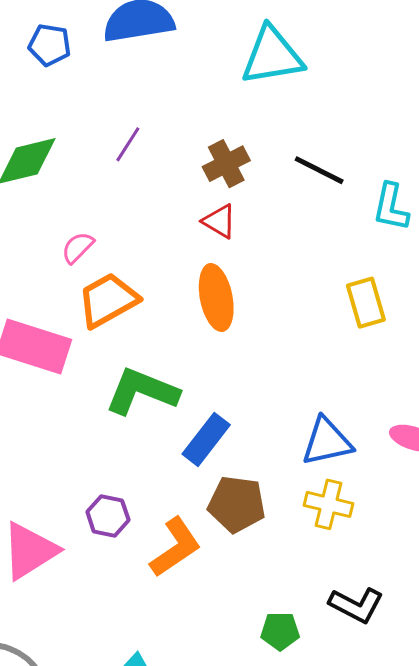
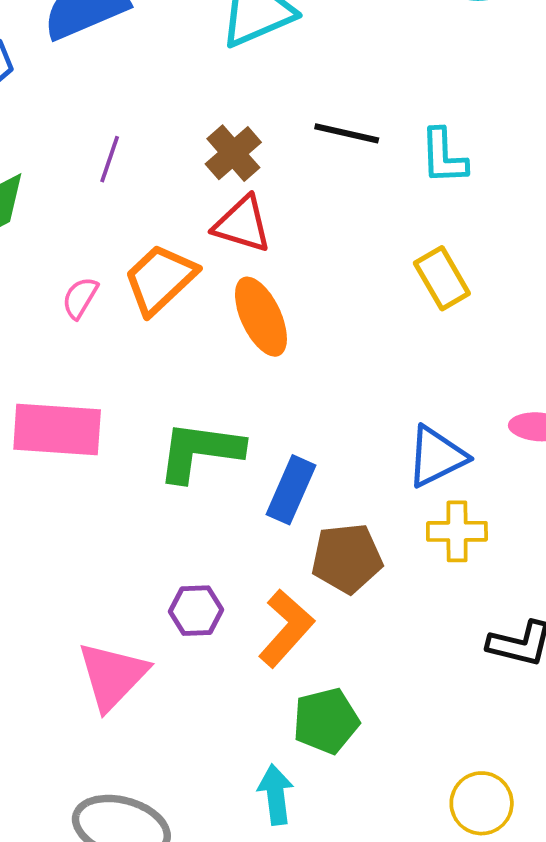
red triangle: (219, 221) -> (242, 224), size x1.4
orange trapezoid: (108, 300) -> (160, 279), moved
green pentagon: (280, 631) -> (326, 721), moved, size x1.4

